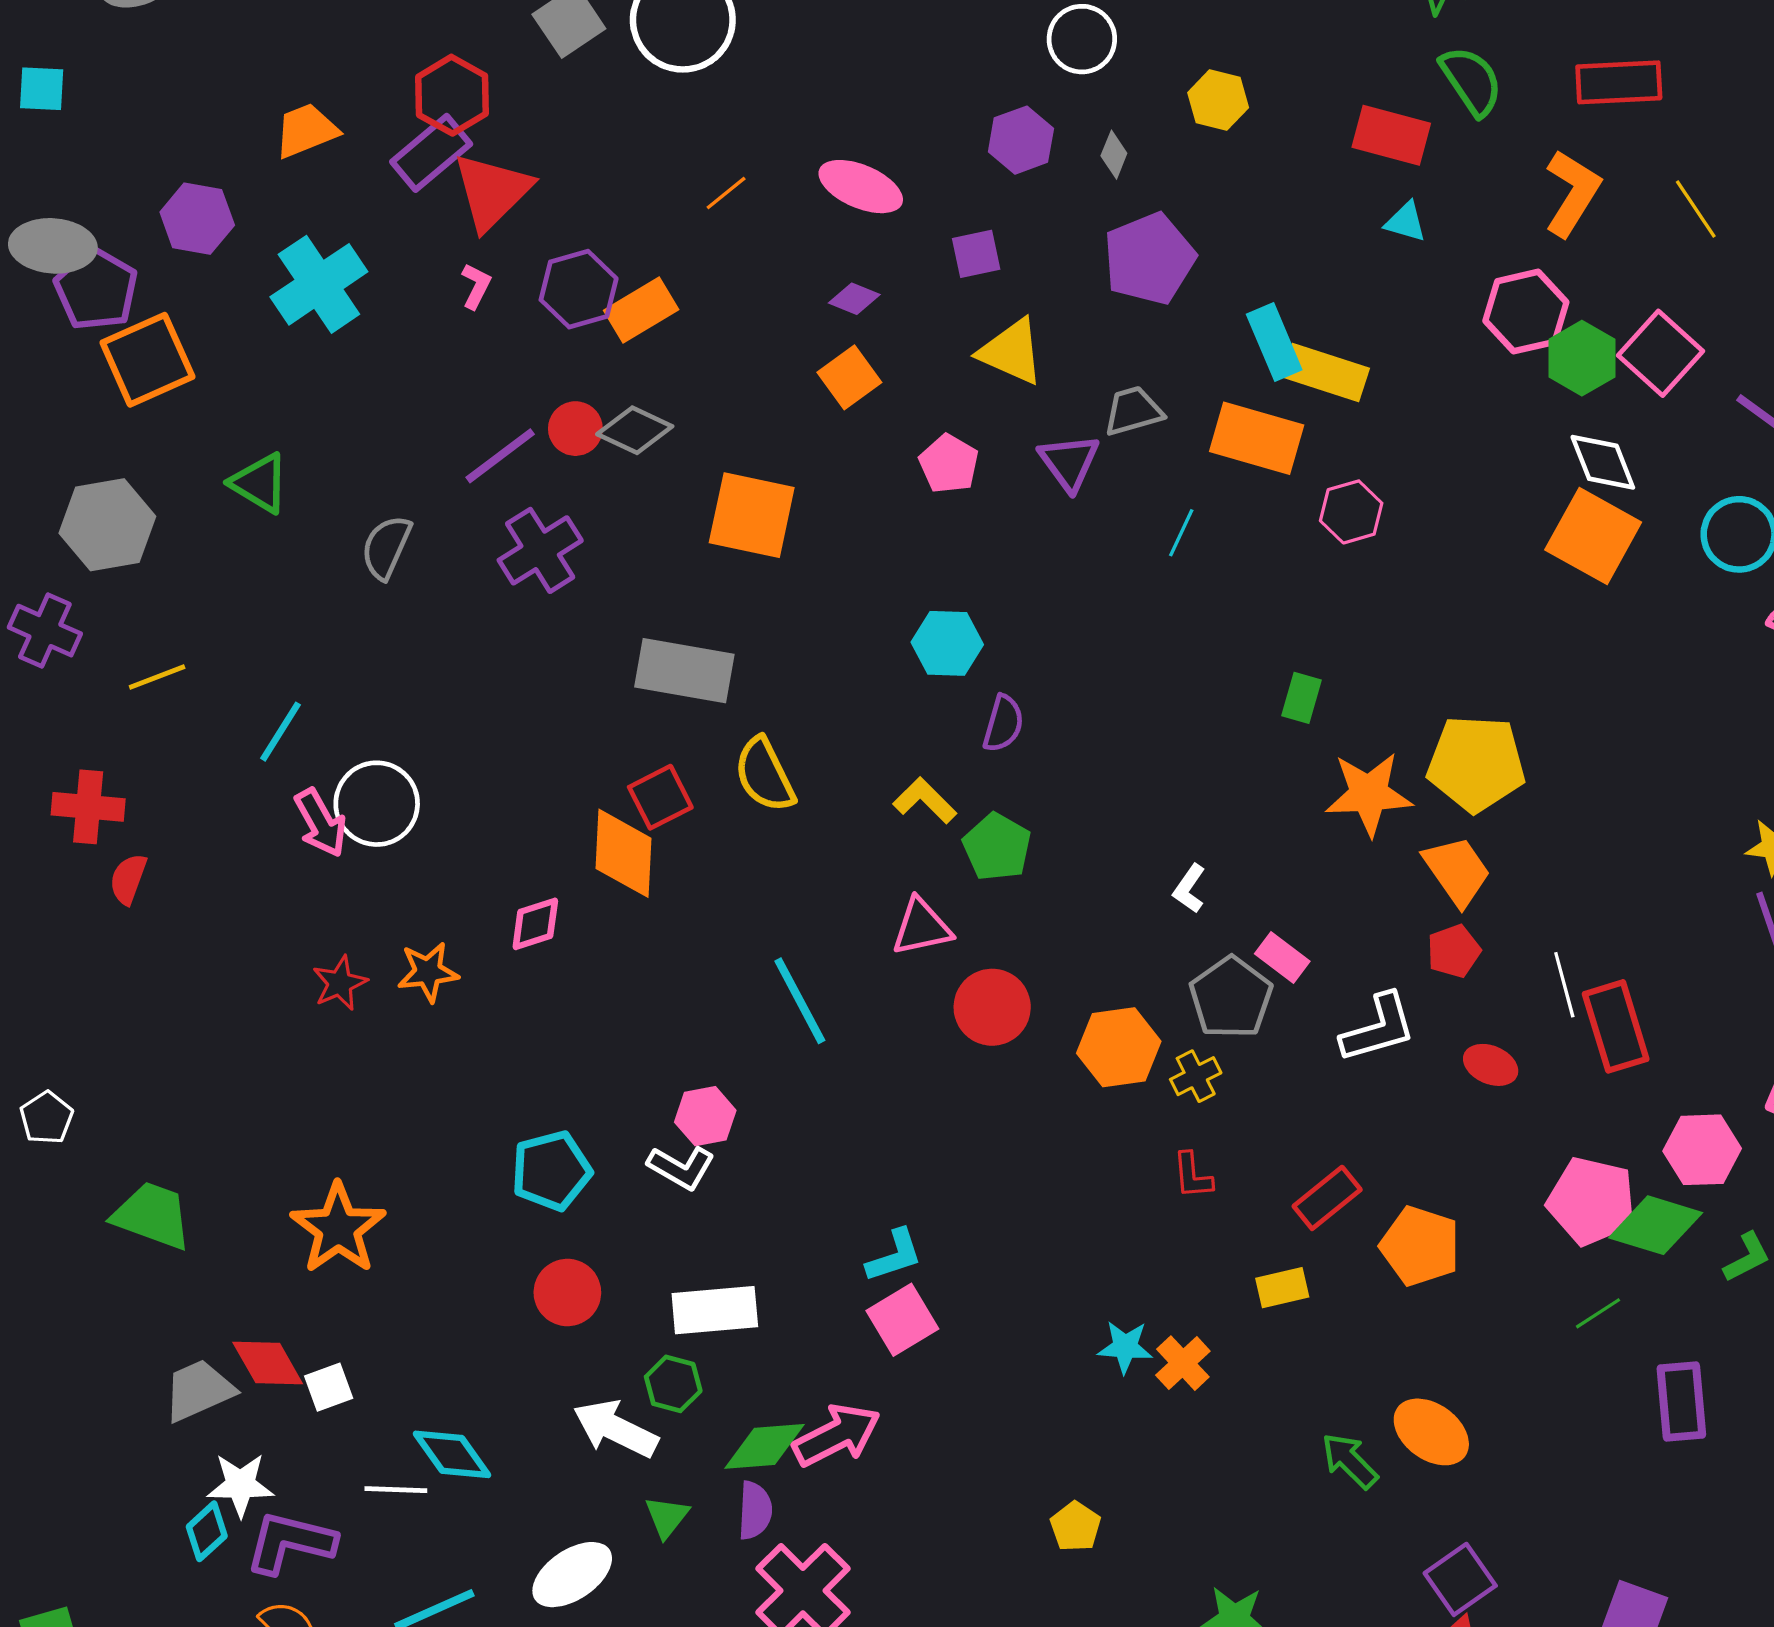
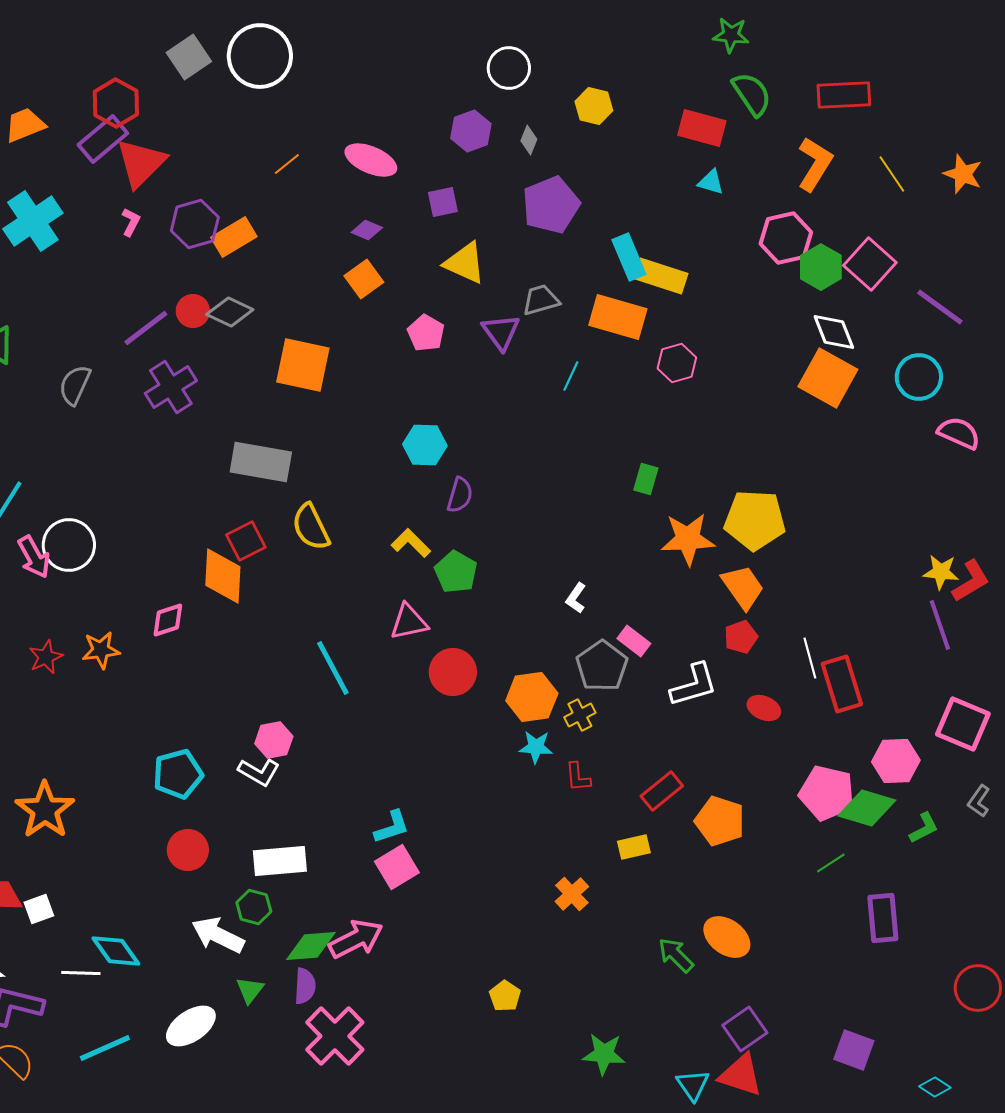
cyan star: (1125, 1347) -> (536, 747), moved

